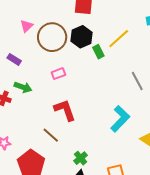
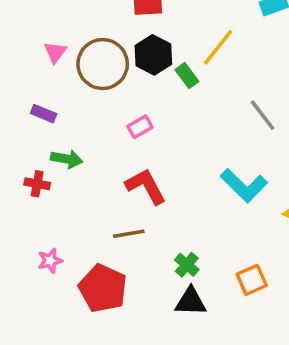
pink rectangle: (58, 74) -> (140, 127), moved
cyan L-shape: (120, 119) -> (244, 185), turned 100
brown line: (51, 135) -> (129, 234), turned -42

